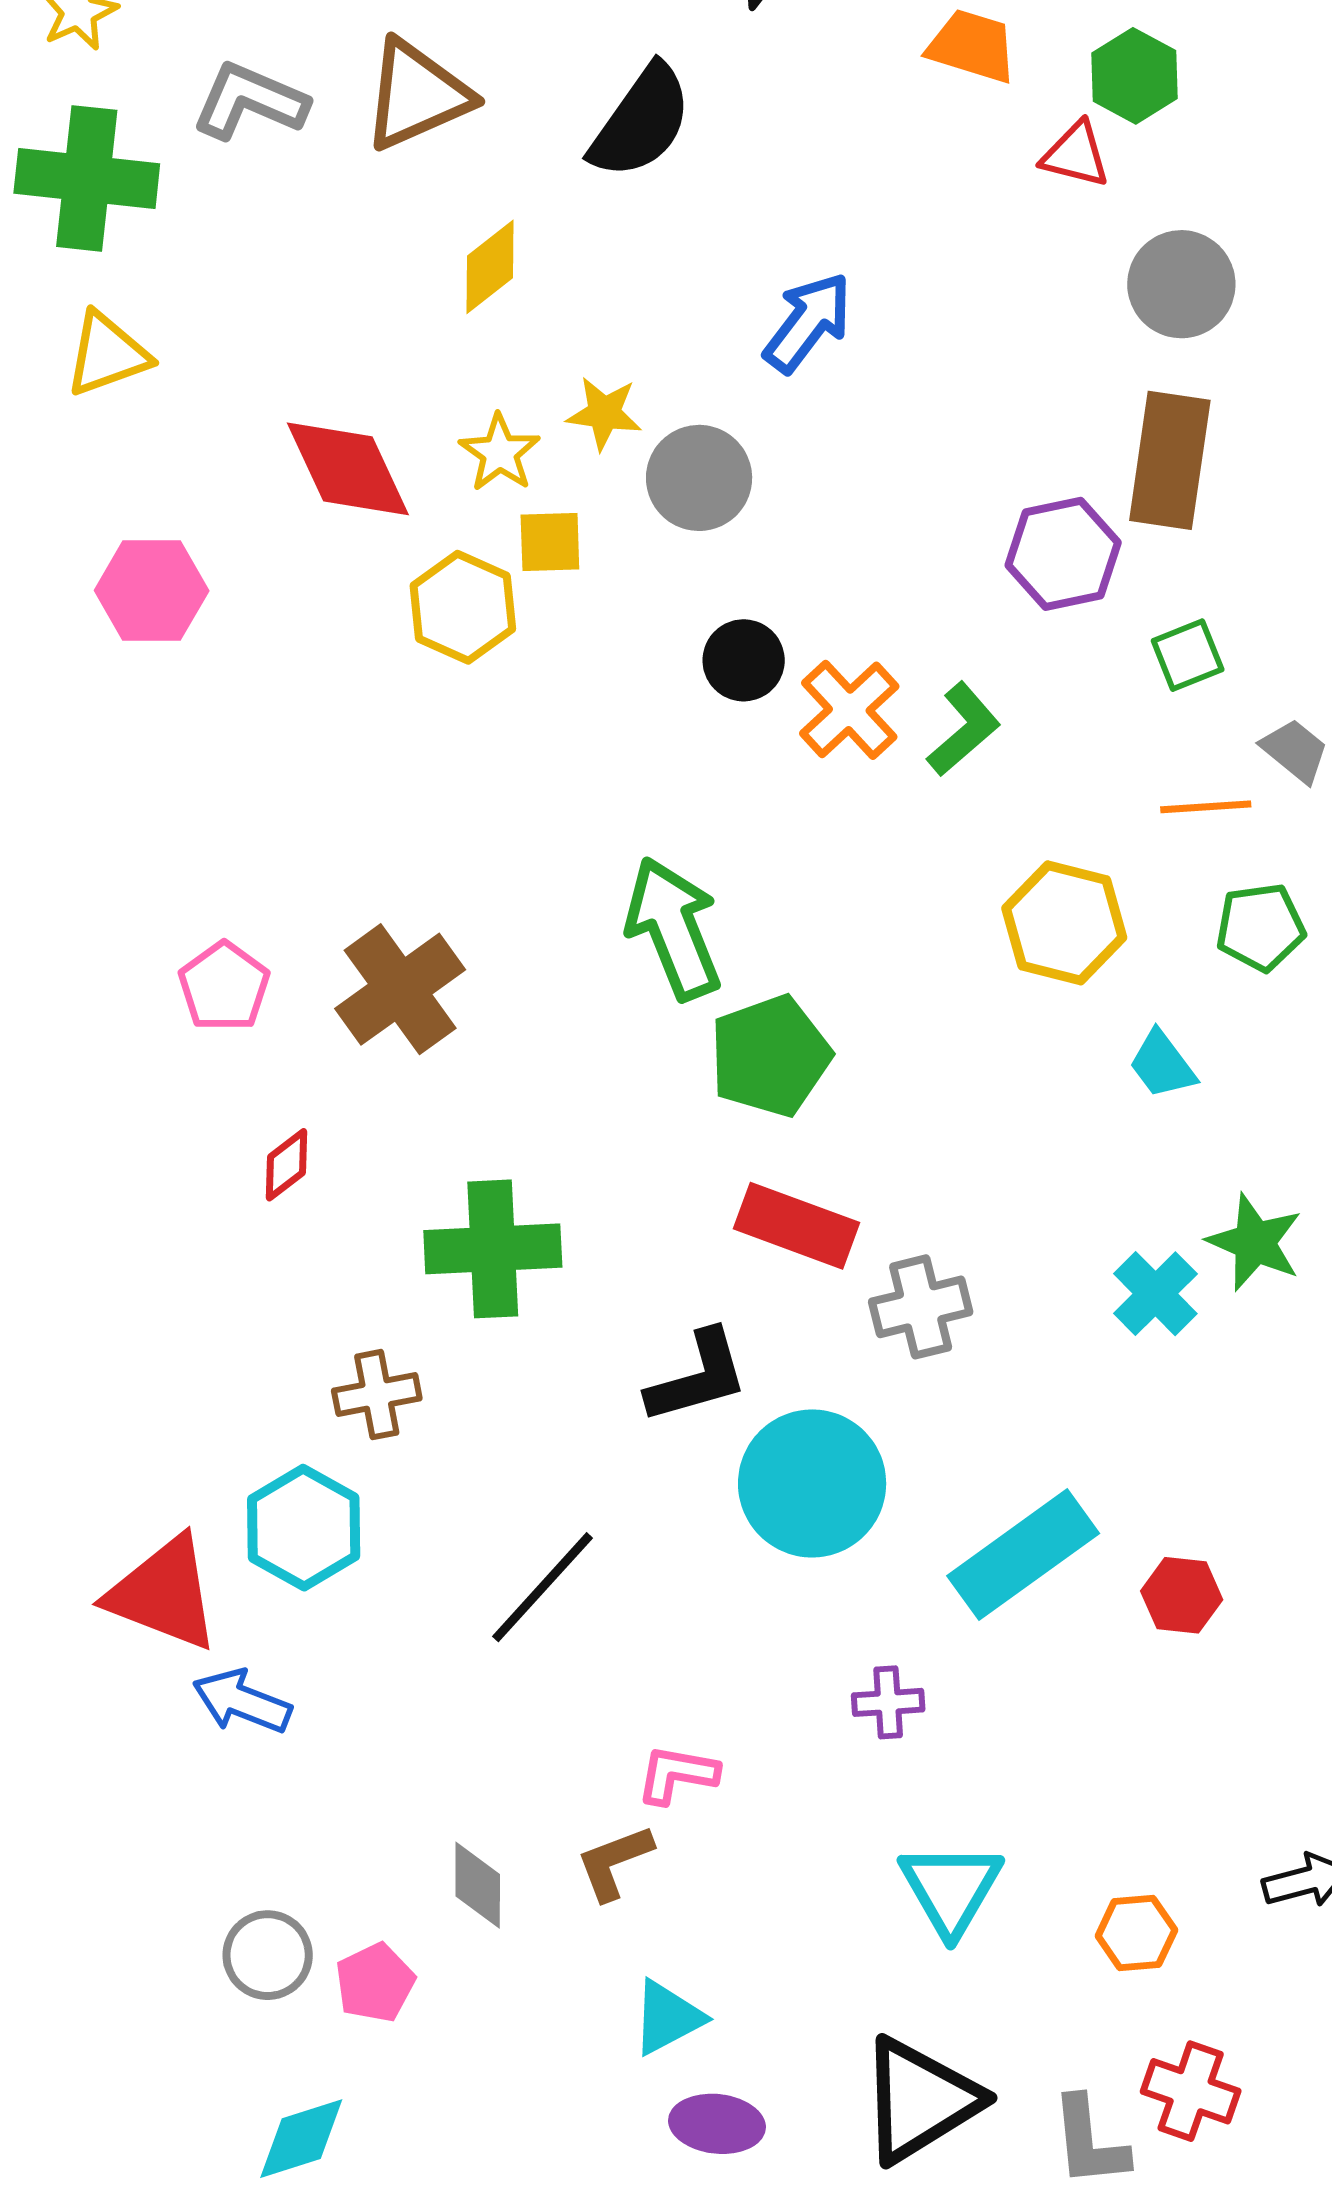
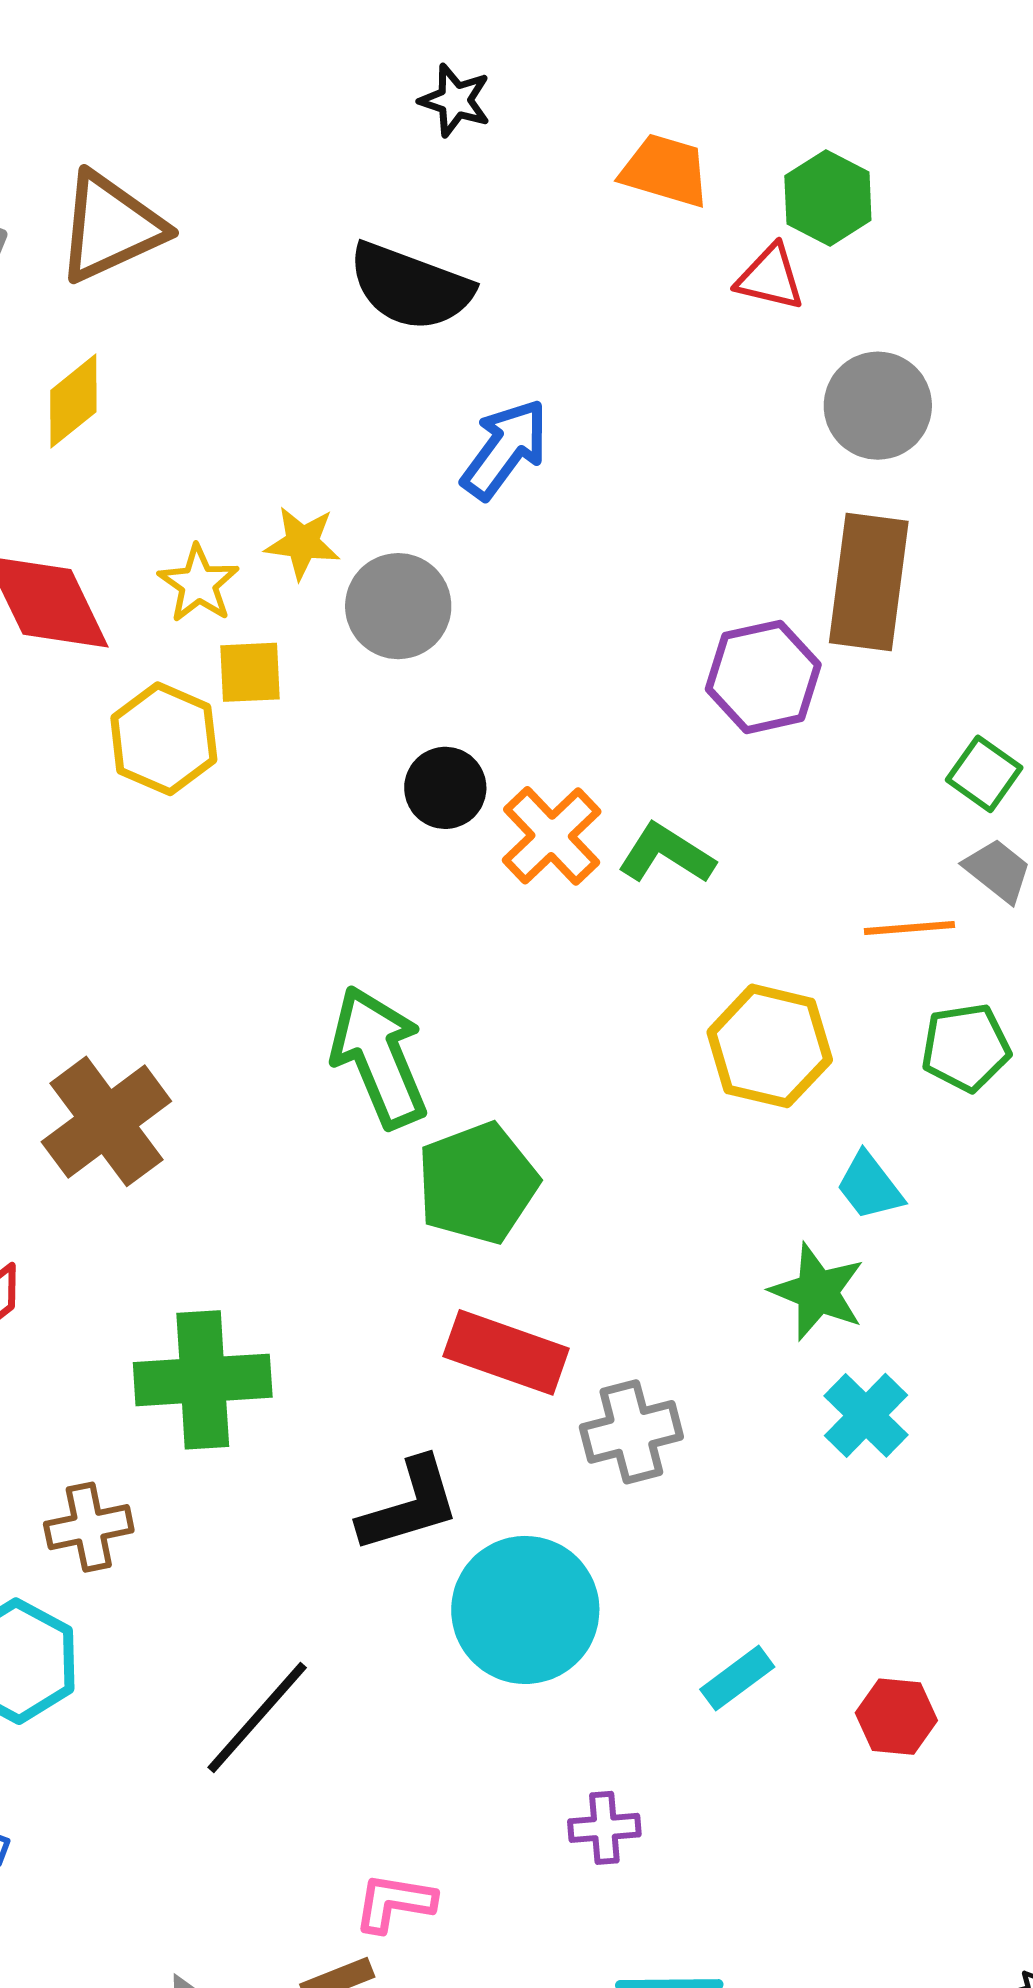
black semicircle: (641, 122) -> (410, 287), moved, turned 76
yellow diamond: (490, 267) -> (73, 401), moved
green square: (1188, 655) -> (984, 774), moved, turned -32
green L-shape: (964, 729) -> (666, 854), turned -106
green star: (1255, 1242) -> (818, 1292), moved
cyan rectangle: (1023, 1555) -> (737, 1678), size x0.5

